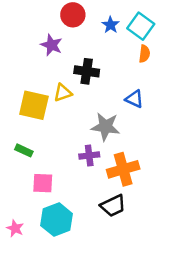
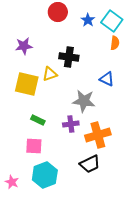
purple star: (51, 45) -> (24, 46), moved, turned -30
green rectangle: (24, 150) -> (38, 120), moved

